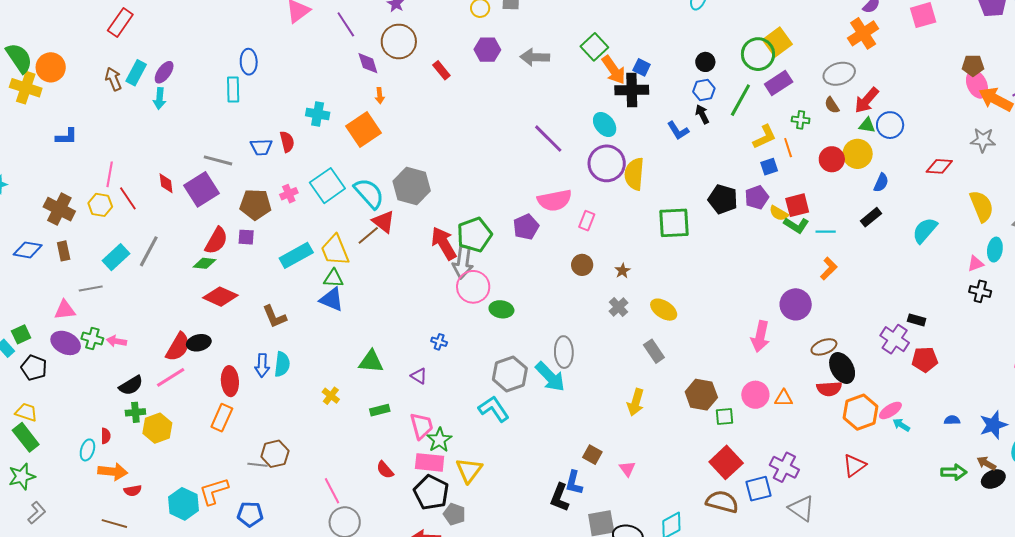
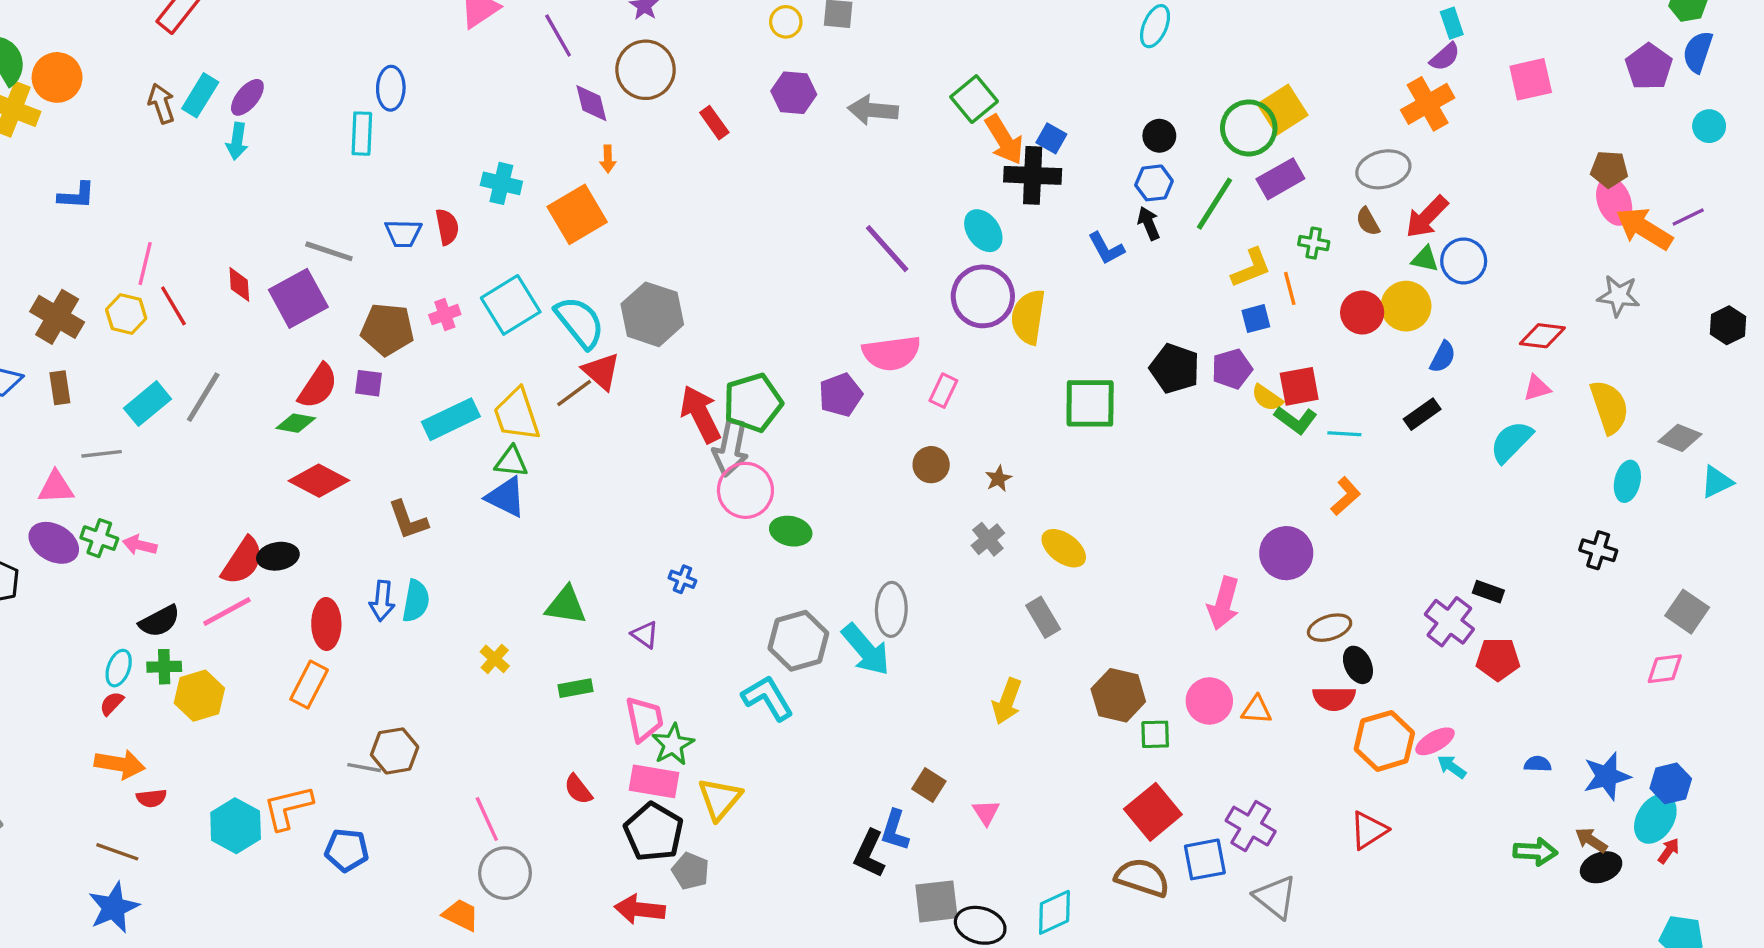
pink triangle: (976, 264) -> (1537, 388), moved
black ellipse: (842, 368) -> (1358, 665), size x0.7
red semicircle: (106, 436) -> (112, 703), turned -140
cyan ellipse: (87, 450) -> (119, 668), moved

